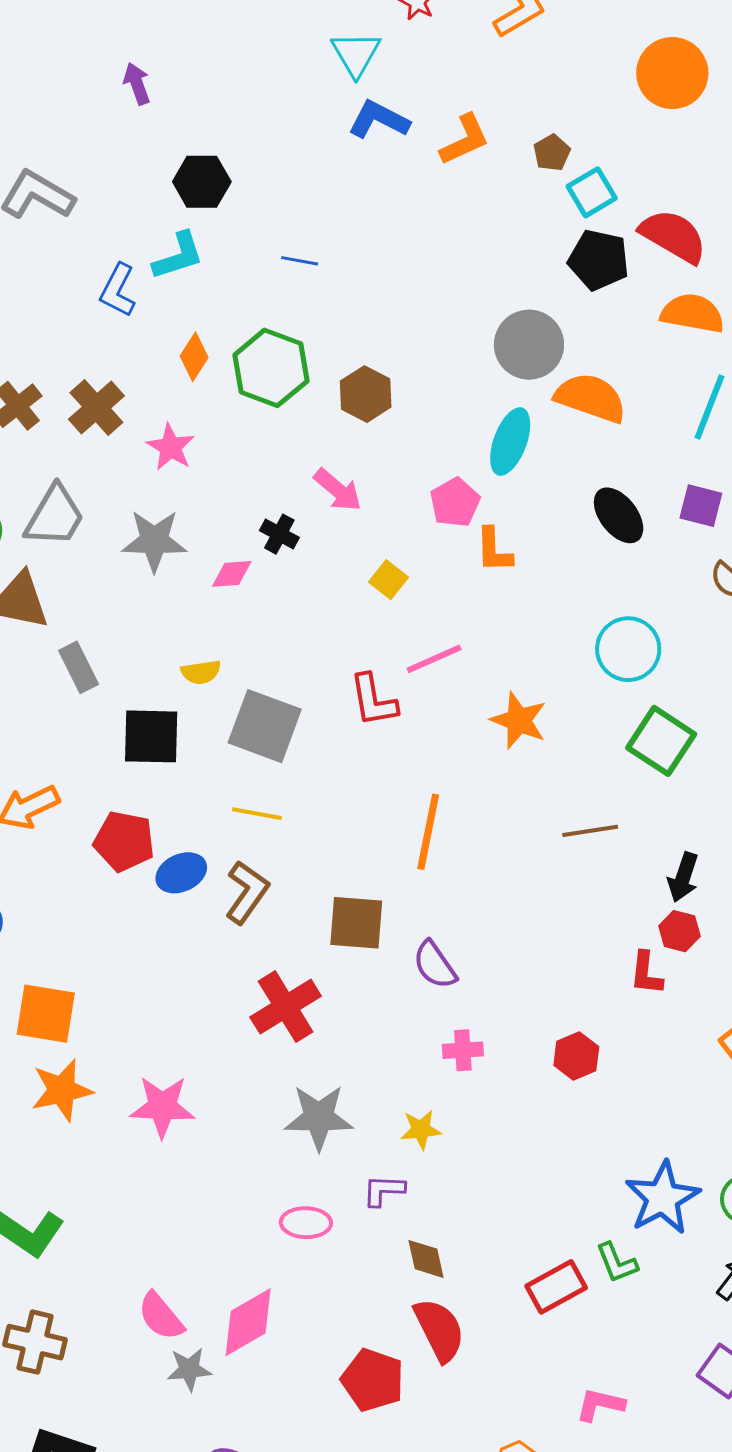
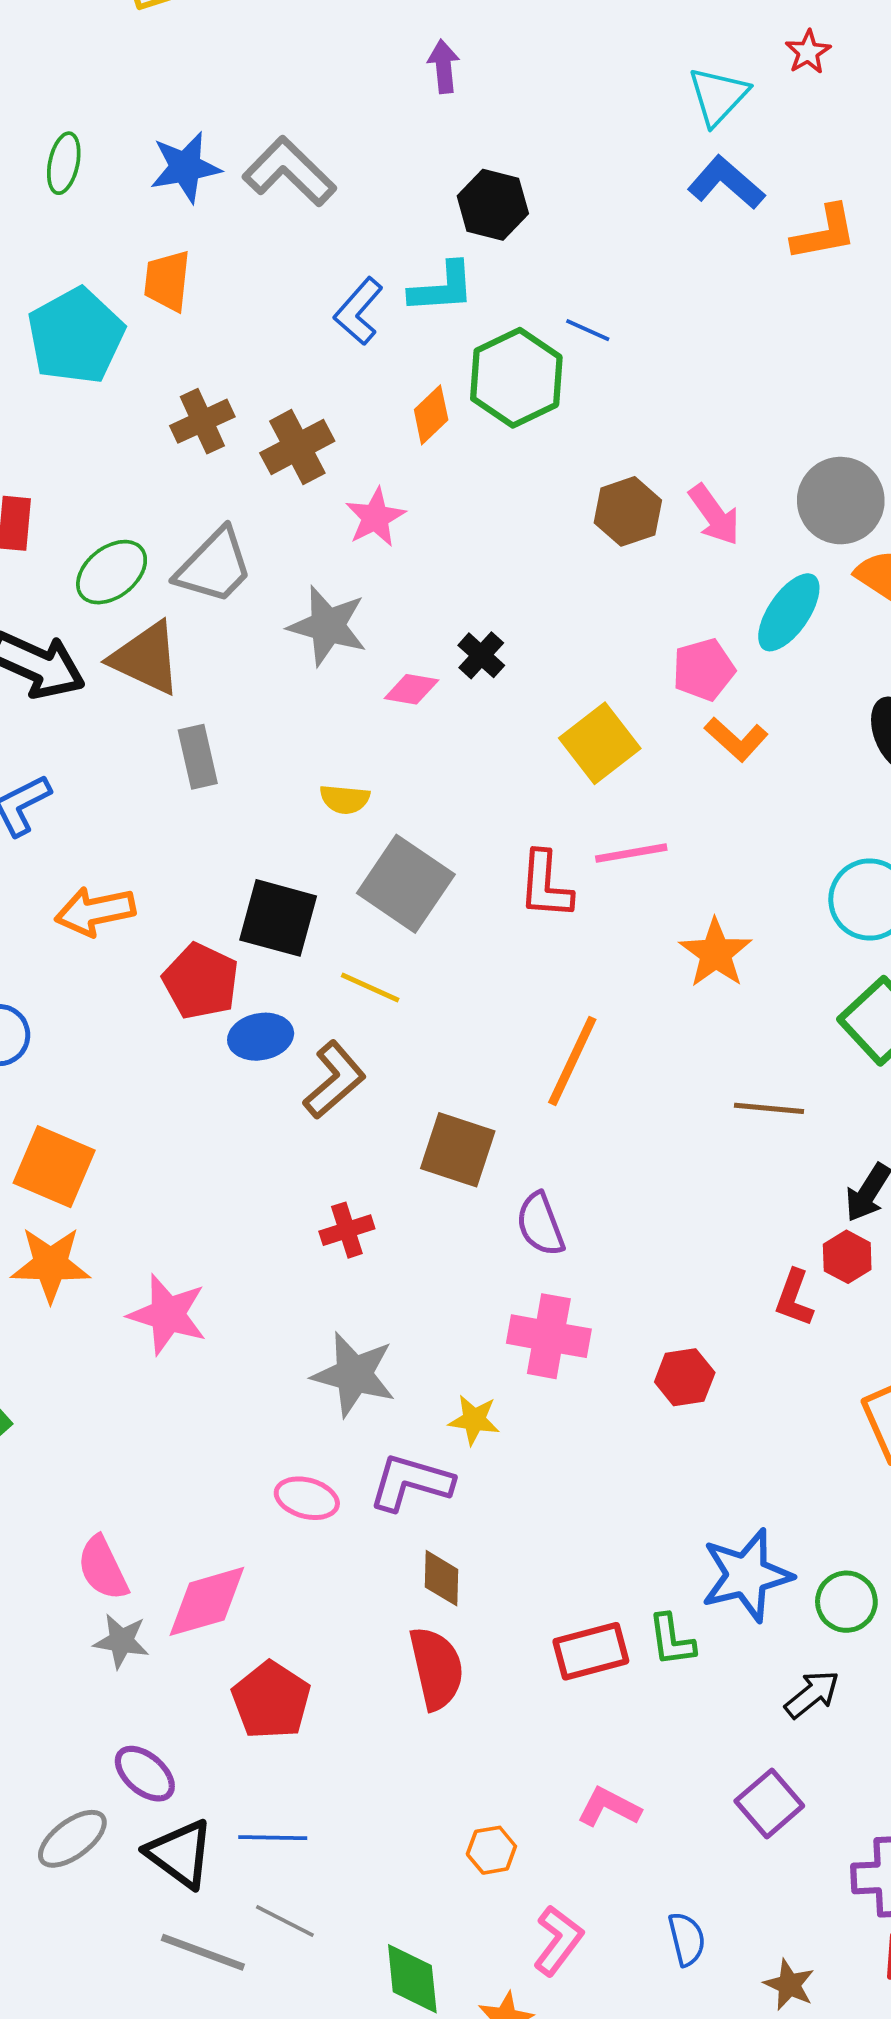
green hexagon: (271, 368) -> (516, 378), moved
pink arrow: (338, 490) -> (714, 515), moved
orange L-shape: (494, 550) -> (736, 739), turned -60
yellow square: (388, 580) -> (600, 743), size x1.6
black square: (151, 736) -> (278, 918), moved
red cross: (286, 1007) -> (347, 1230), size x0.6
pink cross: (463, 1050) -> (549, 1336), size x1.6
purple L-shape: (384, 1190) -> (411, 1482), size x1.5
red pentagon: (373, 1380) -> (271, 1700), moved

